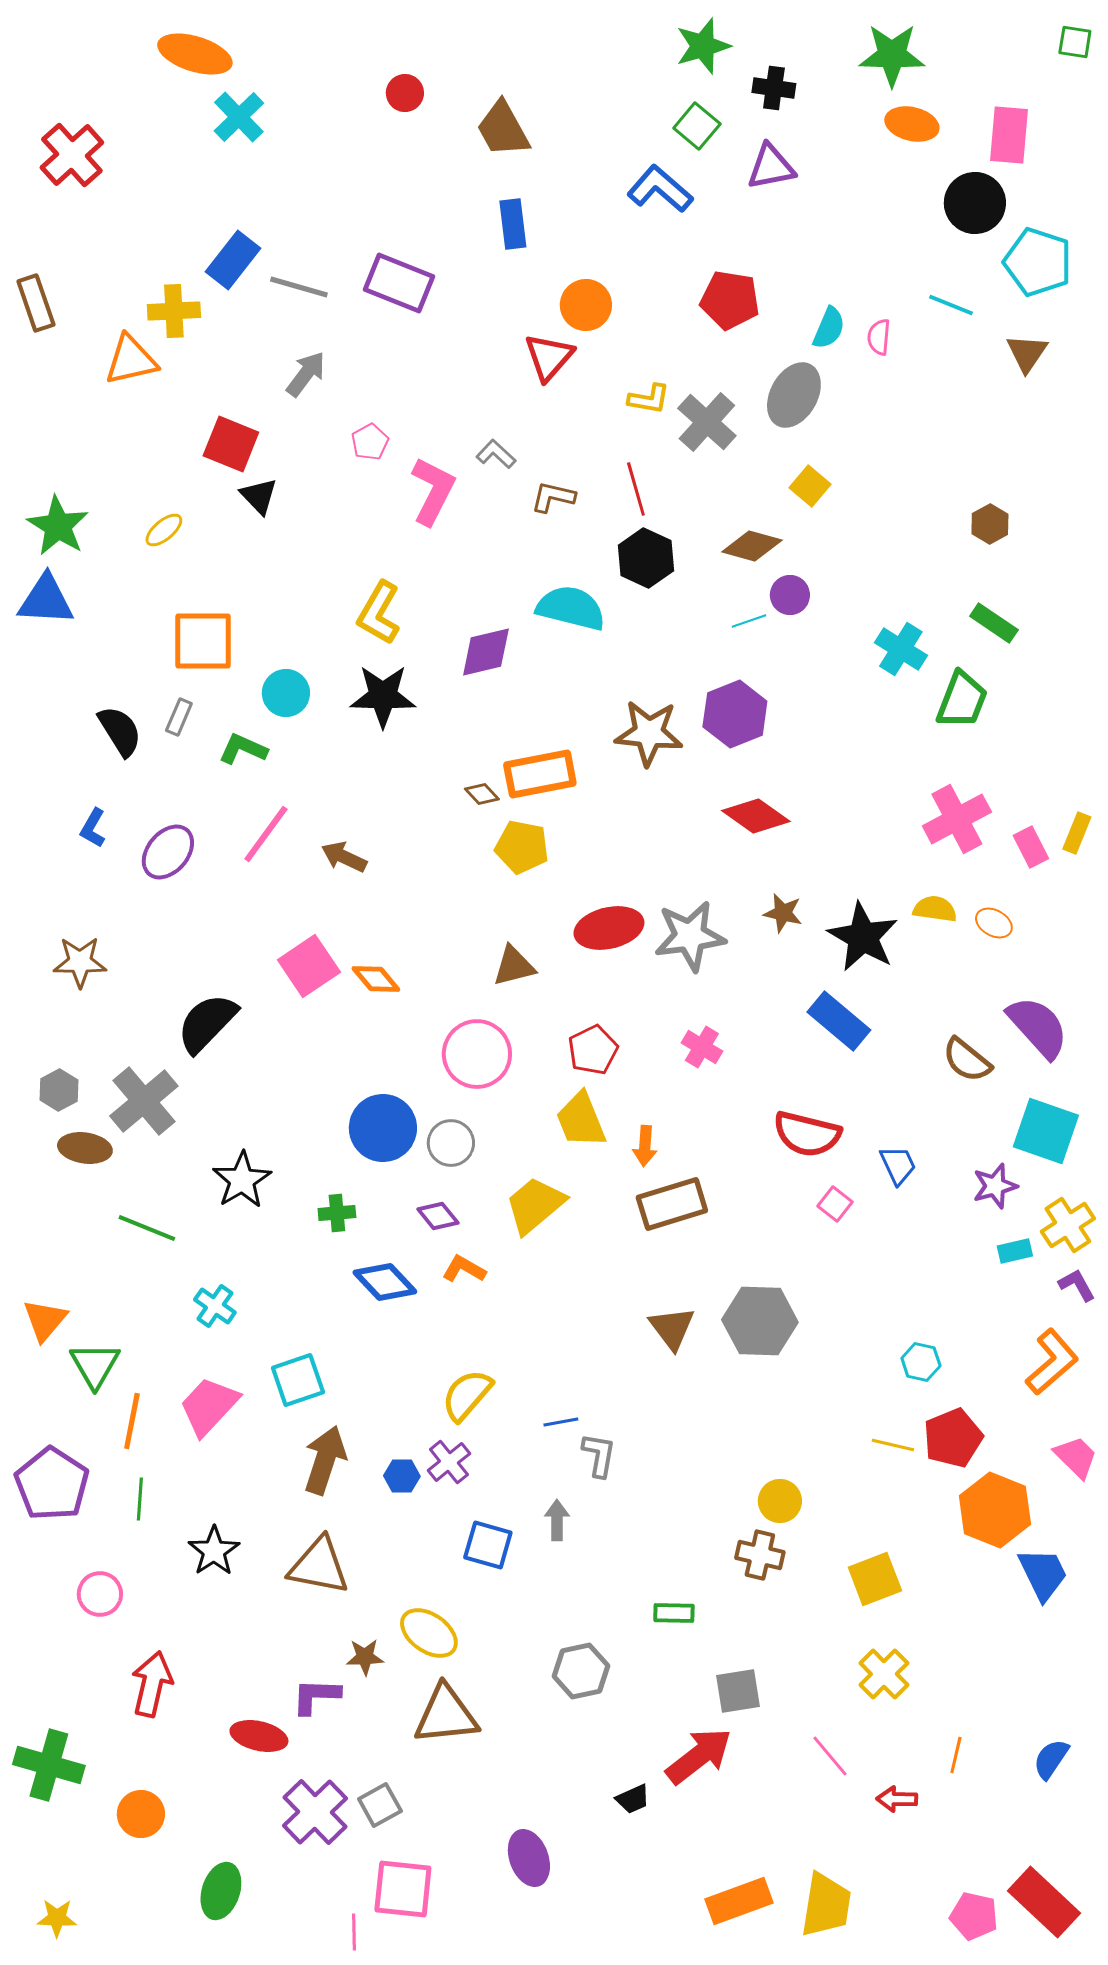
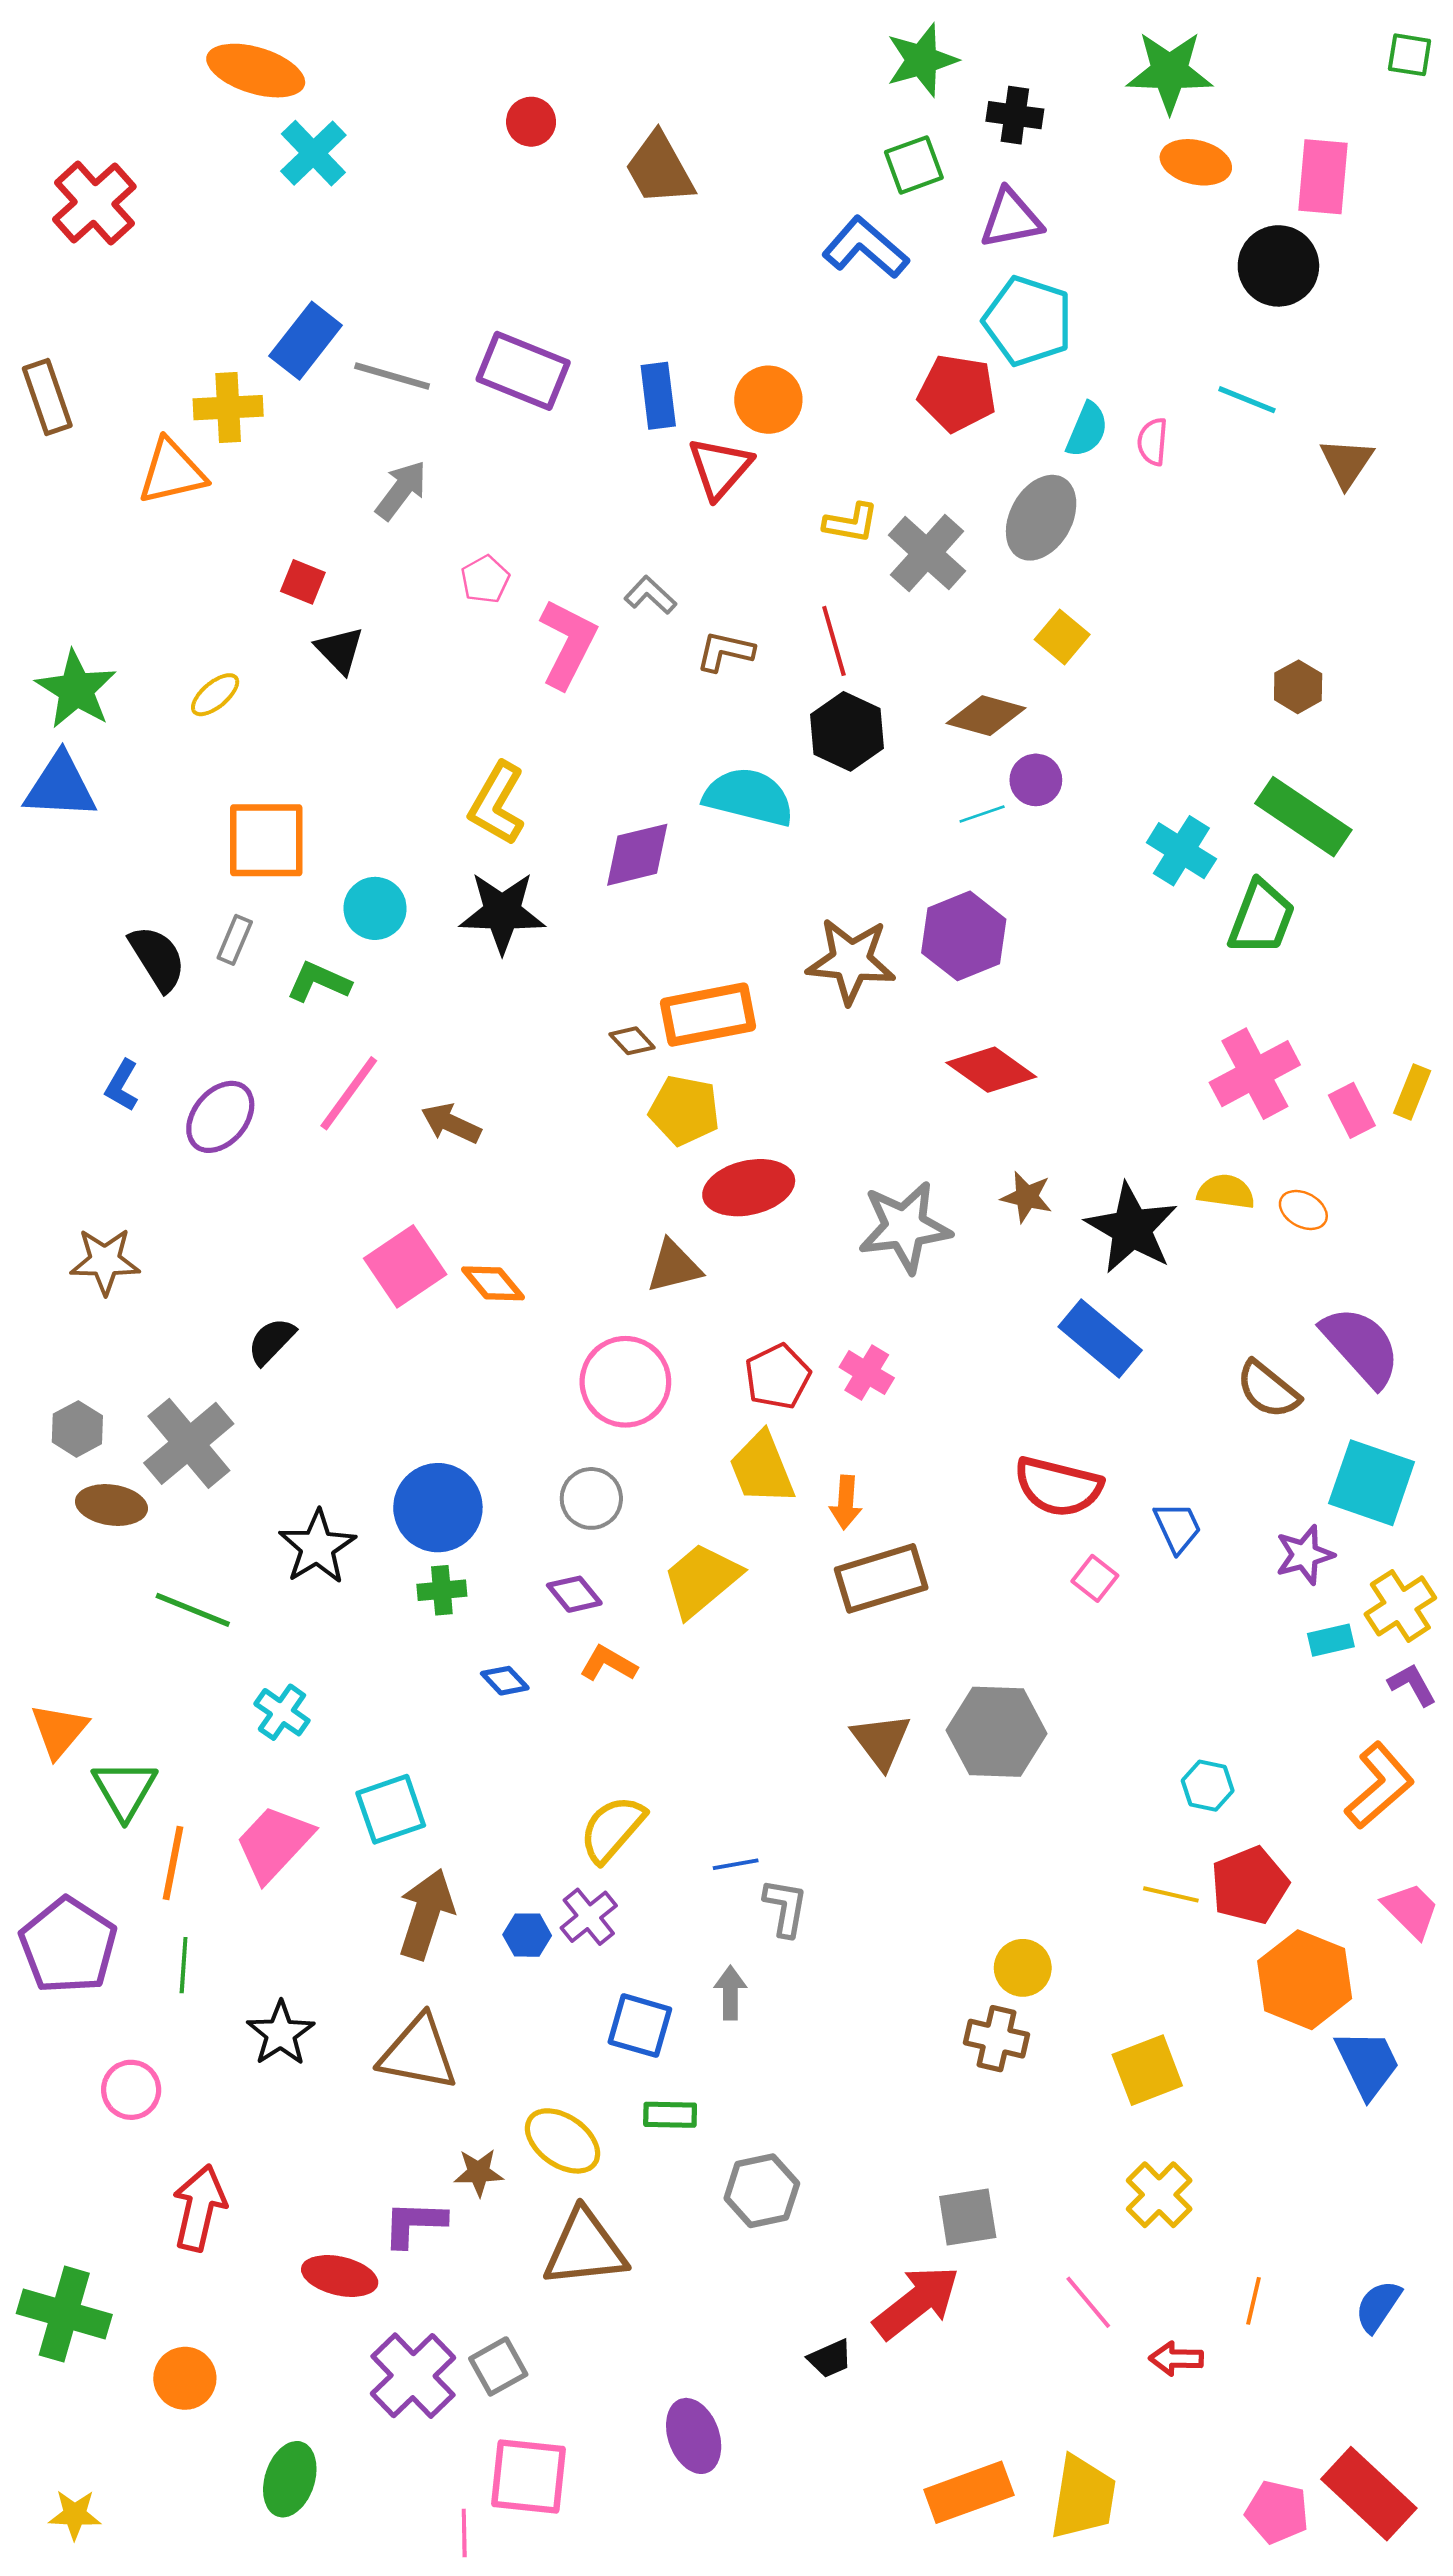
green square: (697, 126) -> (914, 165), turned 30
blue rectangle: (513, 224) -> (658, 396), moved
cyan pentagon: (1038, 262) -> (1028, 321), moved
red square: (231, 444) -> (303, 582), size x0.6
green rectangle: (994, 623) -> (1303, 817), size x1.5
red ellipse: (609, 928) -> (749, 1188), moved
black semicircle: (207, 1023) -> (271, 1341), size x0.6
pink cross: (702, 1047) -> (867, 1373), moved
blue circle: (383, 1128) -> (438, 1508), moved
blue diamond: (385, 1282) -> (505, 1681), size x0.6
green rectangle: (674, 1613) -> (670, 2115), moved

